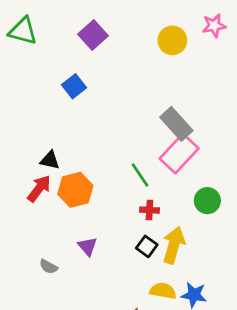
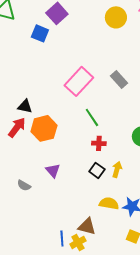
blue square: (74, 86) -> (40, 33), moved, turned -30
gray rectangle: (176, 124) -> (119, 79), size x0.7
pink rectangle: (179, 153) -> (79, 81), moved
yellow arrow: (174, 245) -> (117, 169), size x0.6

